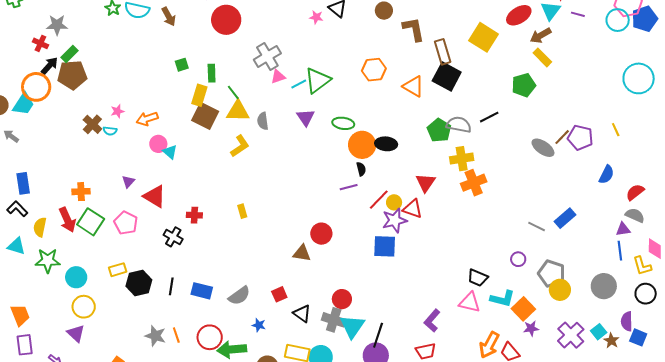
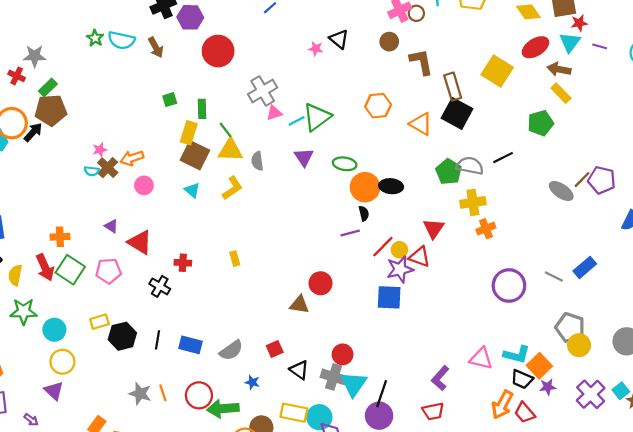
brown arrow: (541, 36) -> (559, 69), turned 40
black arrow: (49, 66) -> (33, 132), moved
brown cross: (92, 124) -> (108, 168), moved
cyan triangle: (170, 152) -> (192, 190), moved
purple triangle: (128, 182) -> (111, 226), turned -40
orange cross: (474, 183) -> (486, 229), size x0.7
pink pentagon: (126, 223) -> (108, 271), turned -30
purple circle: (518, 259) -> (509, 286), moved, size x2.0
black trapezoid: (478, 278) -> (522, 379), moved

